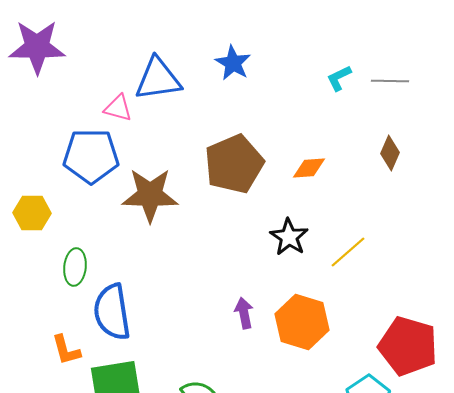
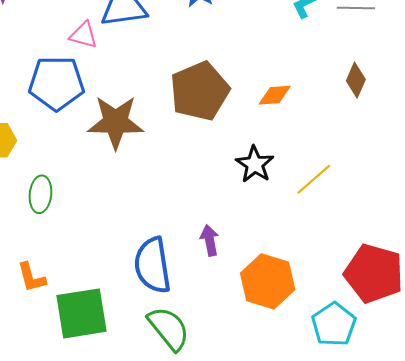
blue semicircle: (112, 312) -> (153, 265), moved
orange hexagon: (302, 322) -> (268, 281), moved

